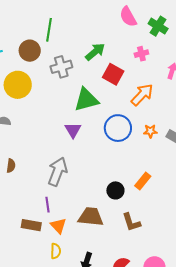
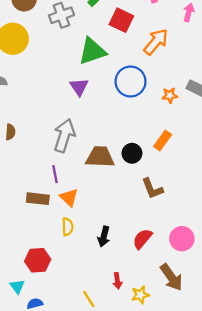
orange star: (150, 131) -> (170, 95), moved
brown trapezoid: (91, 217) -> (100, 157), moved

